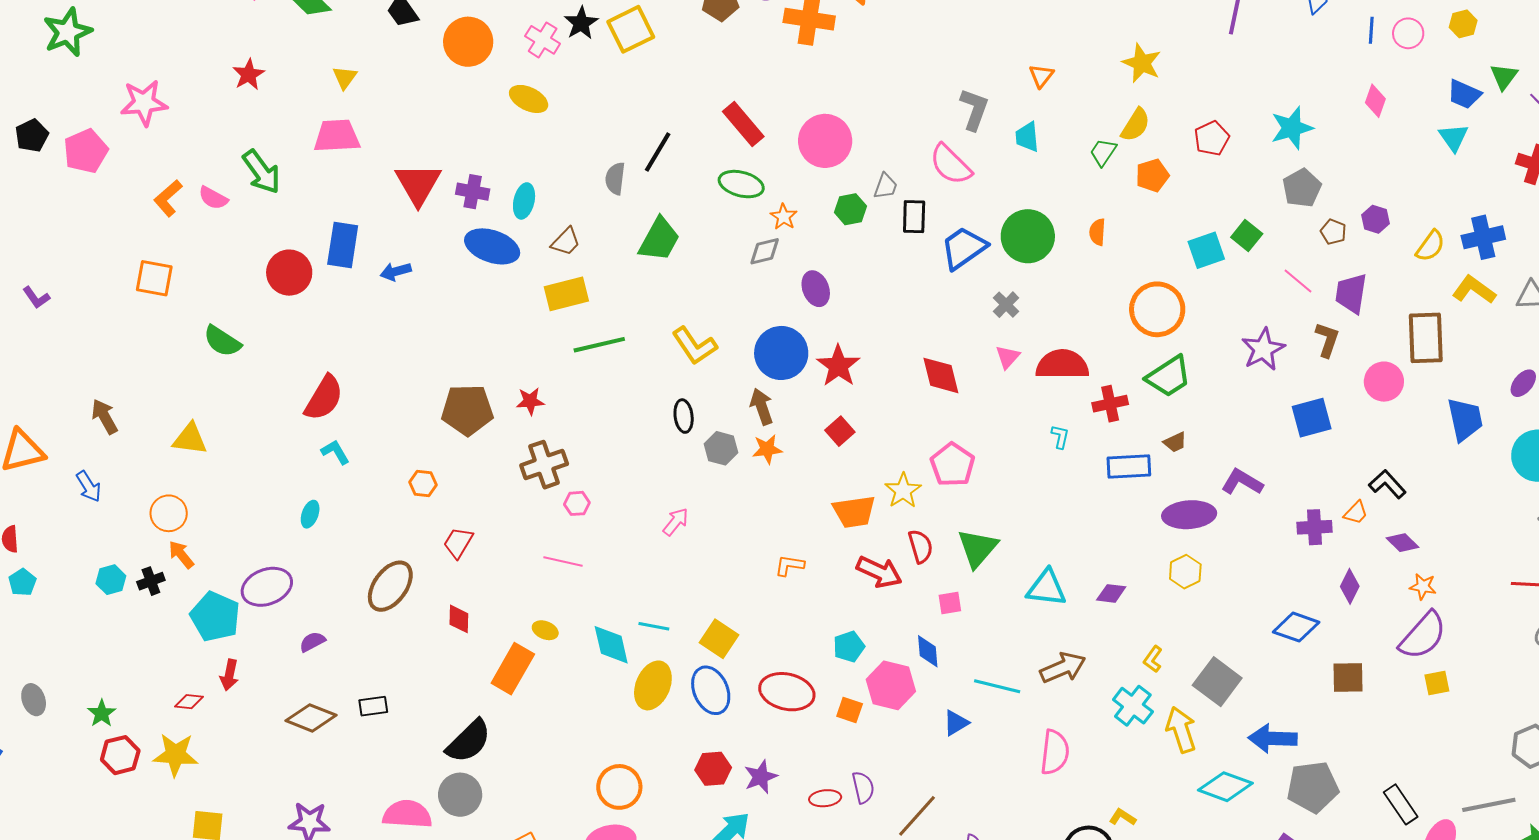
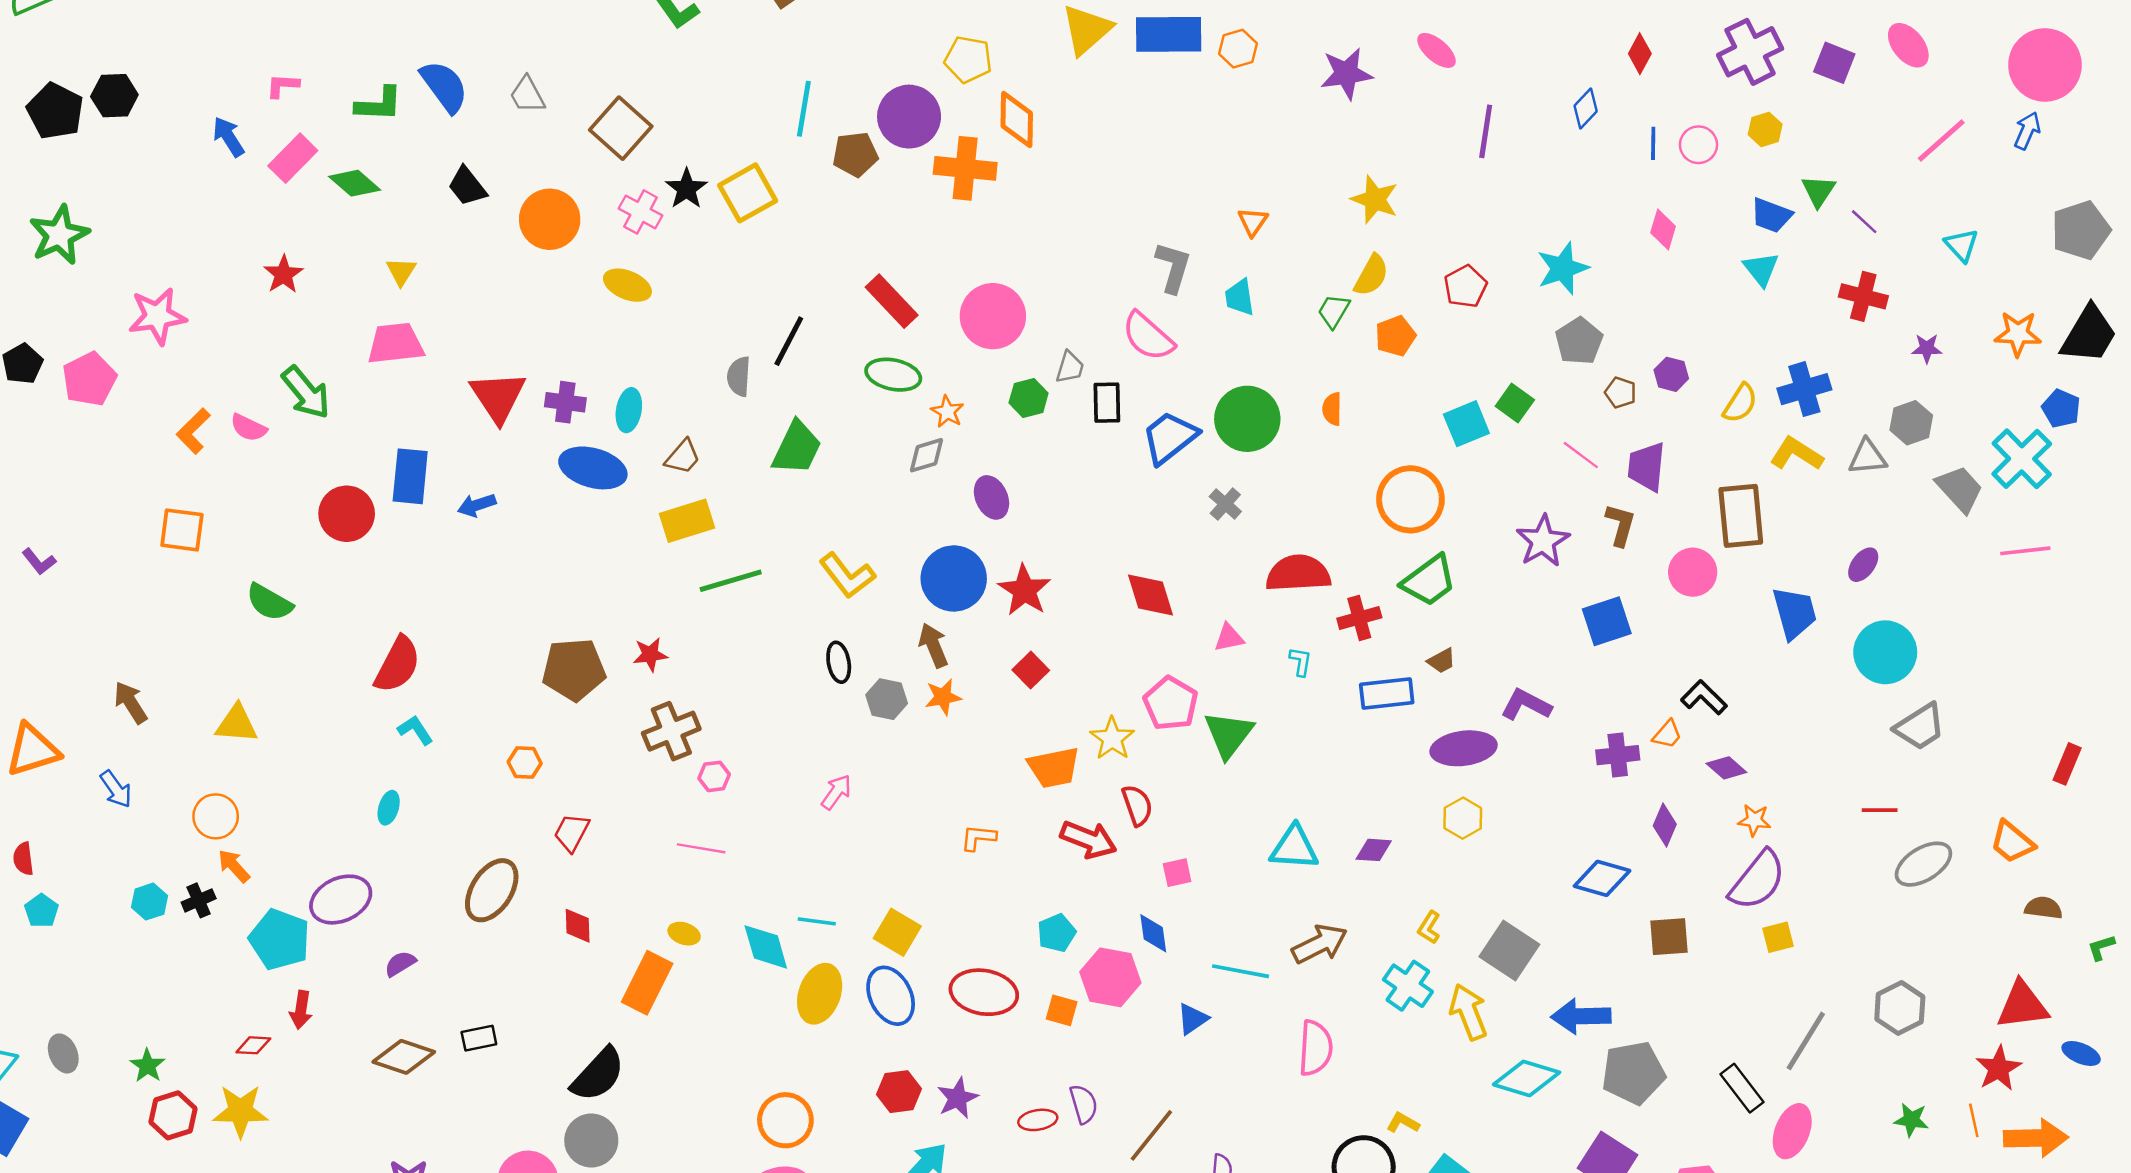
pink triangle: (1008, 357) -> (1229, 638), moved, turned 40
green triangle: (978, 548) -> (1229, 734), moved
gray line: (1489, 805) -> (1806, 1041), moved, turned -44

